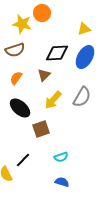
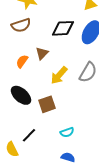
brown triangle: (44, 75) -> (42, 53), moved
orange semicircle: (16, 78) -> (22, 61), moved
black ellipse: (20, 108) -> (21, 95), moved

